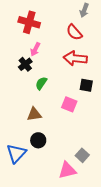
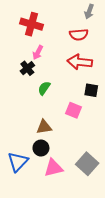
red semicircle: (74, 32) -> (79, 35), turned -54
brown triangle: (34, 114) -> (44, 127), moved
gray square: (82, 155) -> (87, 164), size x1.5
pink triangle: (67, 170) -> (54, 168), moved

